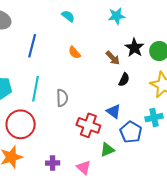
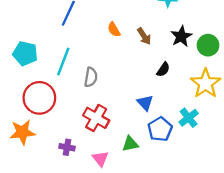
brown arrow: (113, 58) -> (144, 36), moved
cyan cross: (154, 118) -> (189, 118), turned -36
red cross: (88, 125) -> (96, 118), moved

